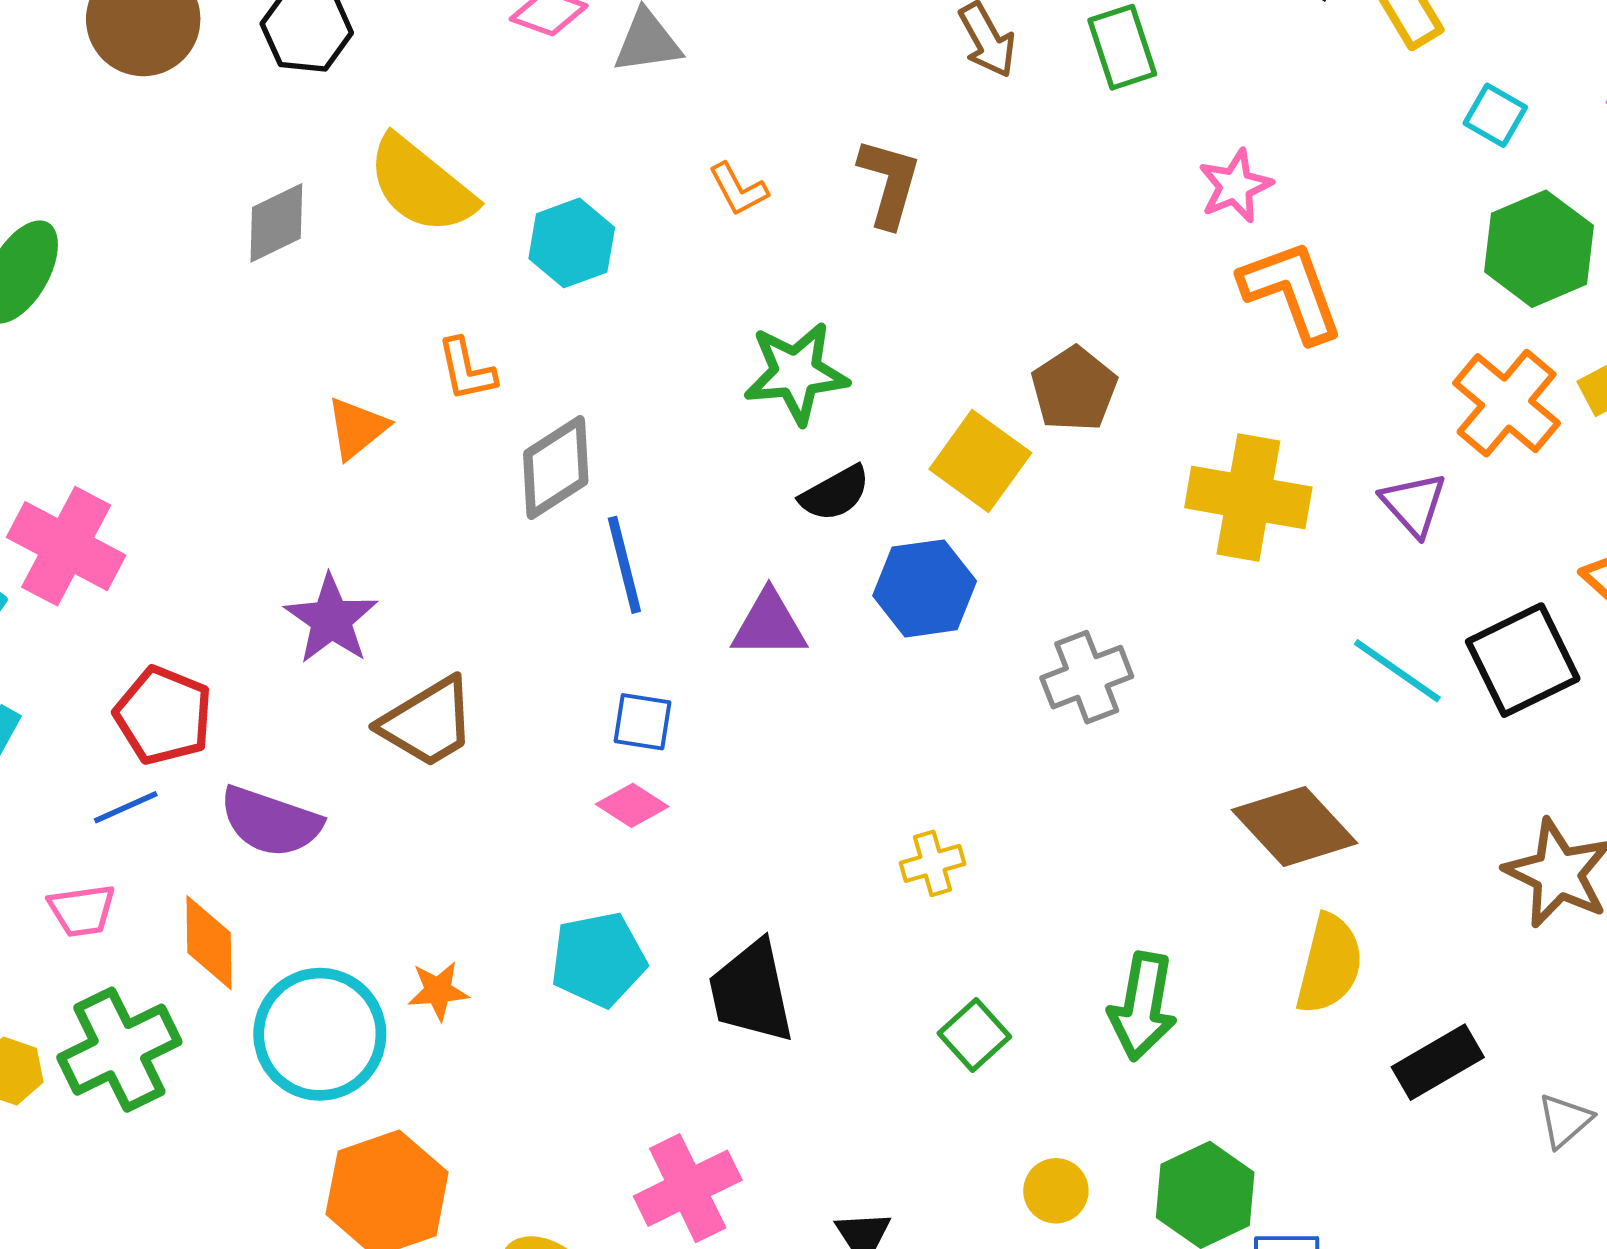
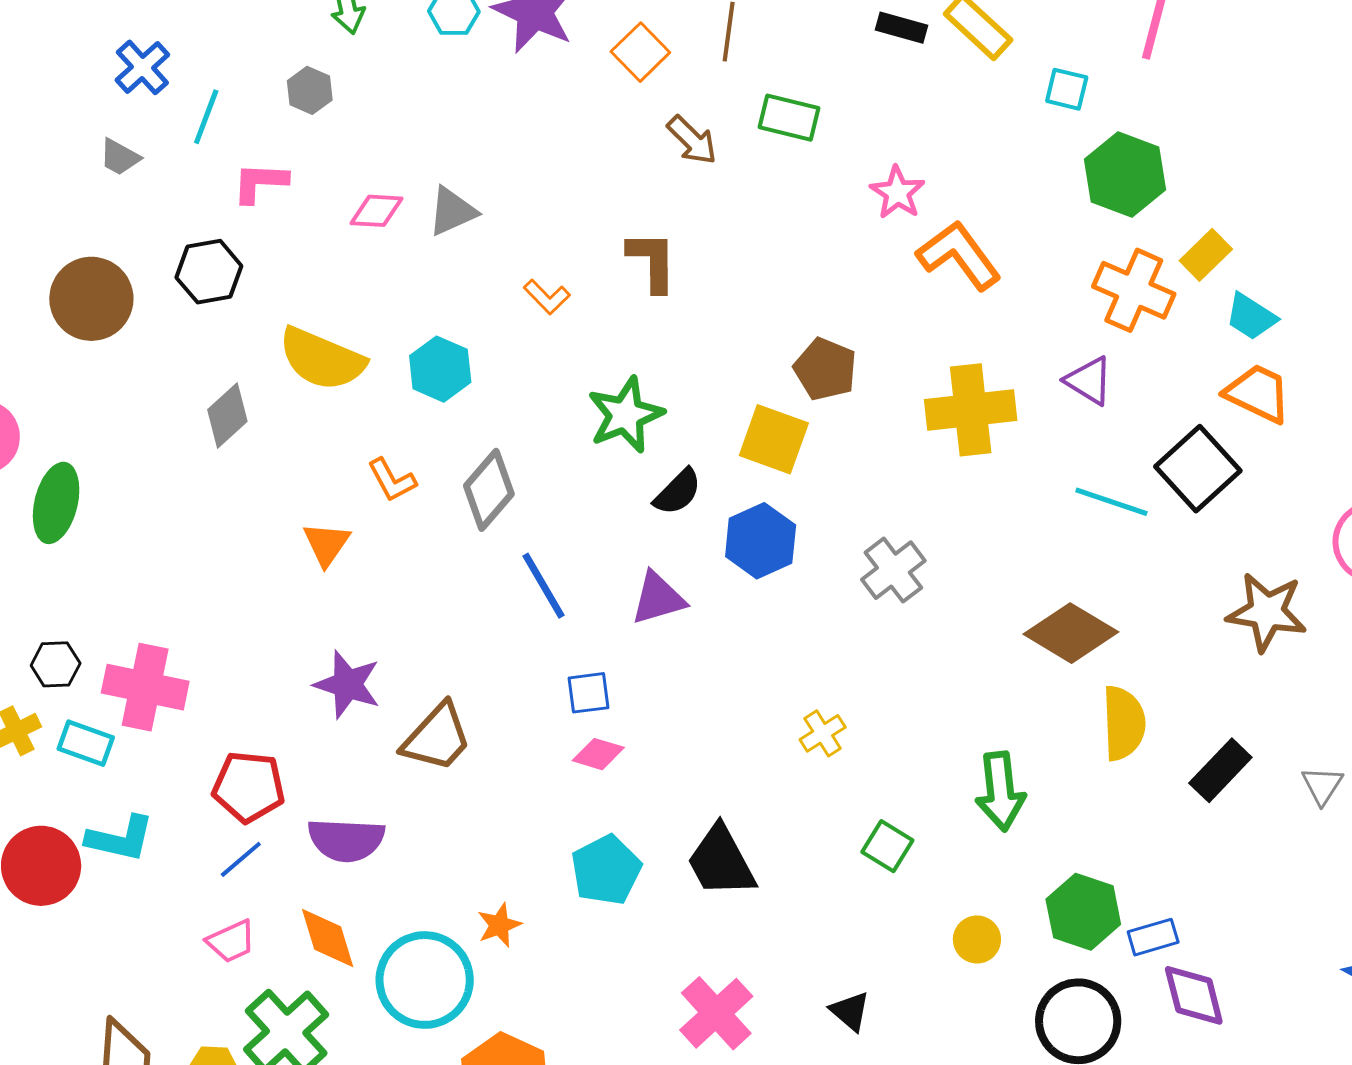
green rectangle: (1122, 47) -> (789, 118), turned -42
gray diamond: (556, 467) -> (489, 490), moved

